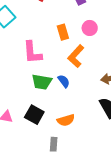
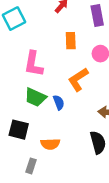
orange rectangle: (63, 32) -> (71, 41), moved
black square: (34, 115) -> (19, 130), turned -30

